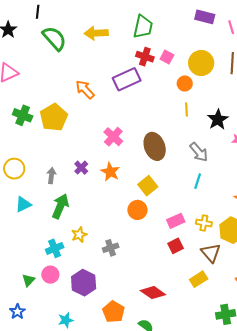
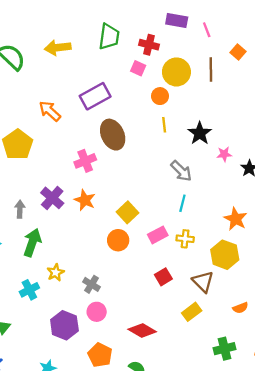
red cross: (145, 57) -> (149, 45), moved
pink cross: (113, 137) -> (85, 161), turned 30
brown ellipse: (155, 146) -> (113, 135), moved
purple cross: (81, 168) -> (52, 198), size x1.5
pink rectangle: (176, 221) -> (158, 235), moved
yellow cross: (204, 223) -> (185, 239), moved
gray cross: (111, 248) -> (91, 284), turned -35
pink circle: (50, 275) -> (97, 312), moved

